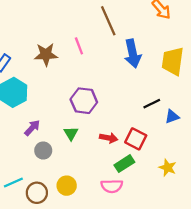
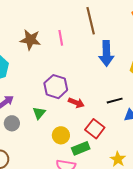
red arrow: (109, 138) -> (76, 103), moved
yellow circle: (67, 186) -> (61, 135), moved

